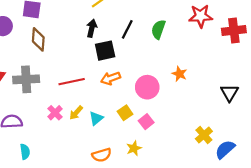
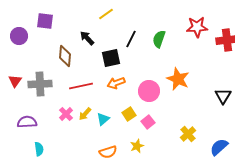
black arrow: (92, 28) -> (87, 38), moved, turned -56
brown diamond: (38, 39) -> (65, 56), moved
orange star: (179, 74) -> (178, 79), size x1.6
yellow cross: (204, 135) -> (188, 134), moved

